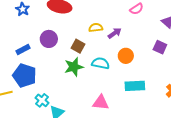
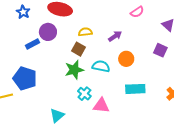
yellow semicircle: (96, 28) -> (85, 32), moved
purple circle: (49, 39) -> (48, 32), moved
blue rectangle: (23, 50) -> (32, 44), moved
cyan cross: (42, 100) -> (84, 94), moved

